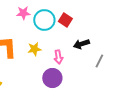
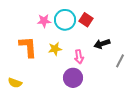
pink star: (23, 13) -> (44, 21), moved

